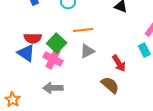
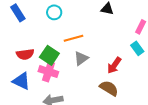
blue triangle: (26, 53) -> (21, 81), moved
red arrow: (119, 63) -> (114, 65), turned 78

